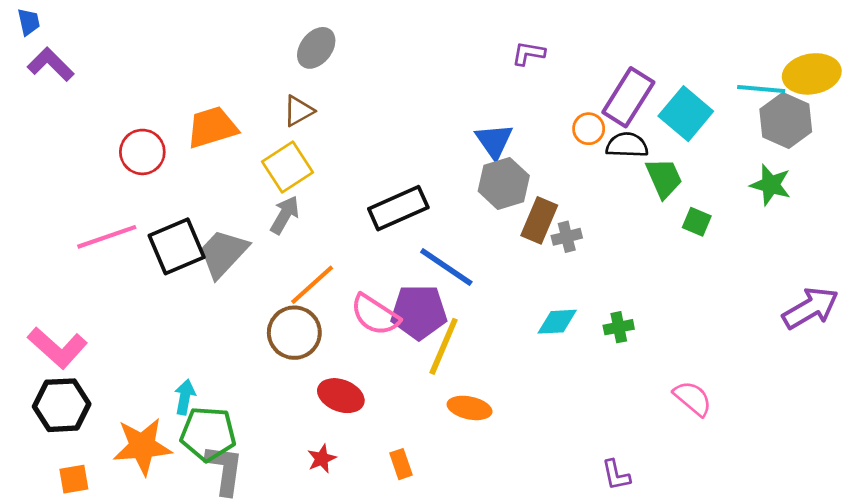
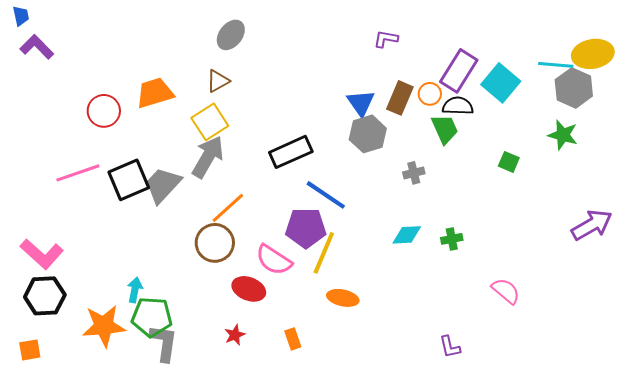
green trapezoid: (664, 178) -> (445, 129), moved
gray arrow: (285, 215) -> (208, 157), size x1.5
brown rectangle: (539, 220) -> (400, 98), moved
pink semicircle: (375, 315) -> (274, 260), moved
orange square: (74, 479) -> (30, 350), moved

